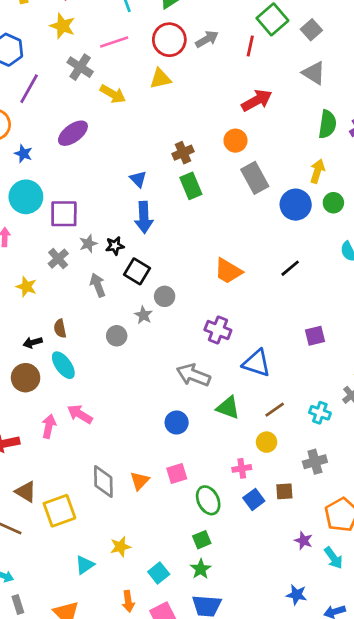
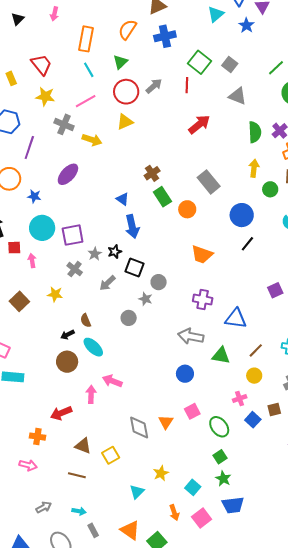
orange circle: (235, 141) -> (187, 209), moved
blue circle: (296, 205) -> (242, 215), moved
gray arrow: (98, 285) -> (107, 283), turned -102
yellow square: (59, 511) -> (111, 455), size x0.7

